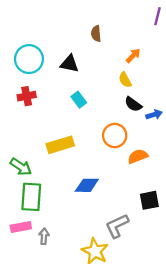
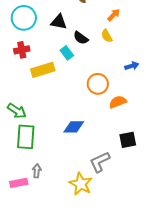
black semicircle: (133, 104) -> (81, 38), moved
yellow rectangle: (60, 145) -> (43, 70), moved
pink rectangle: (21, 227) -> (19, 183), moved

